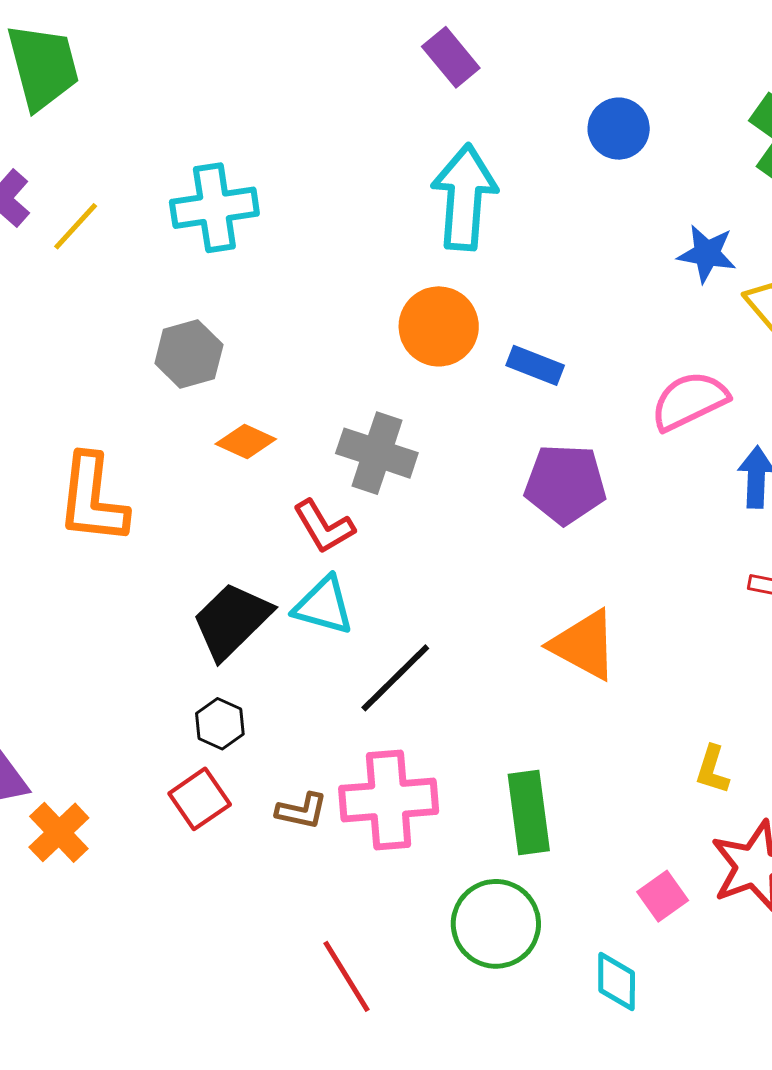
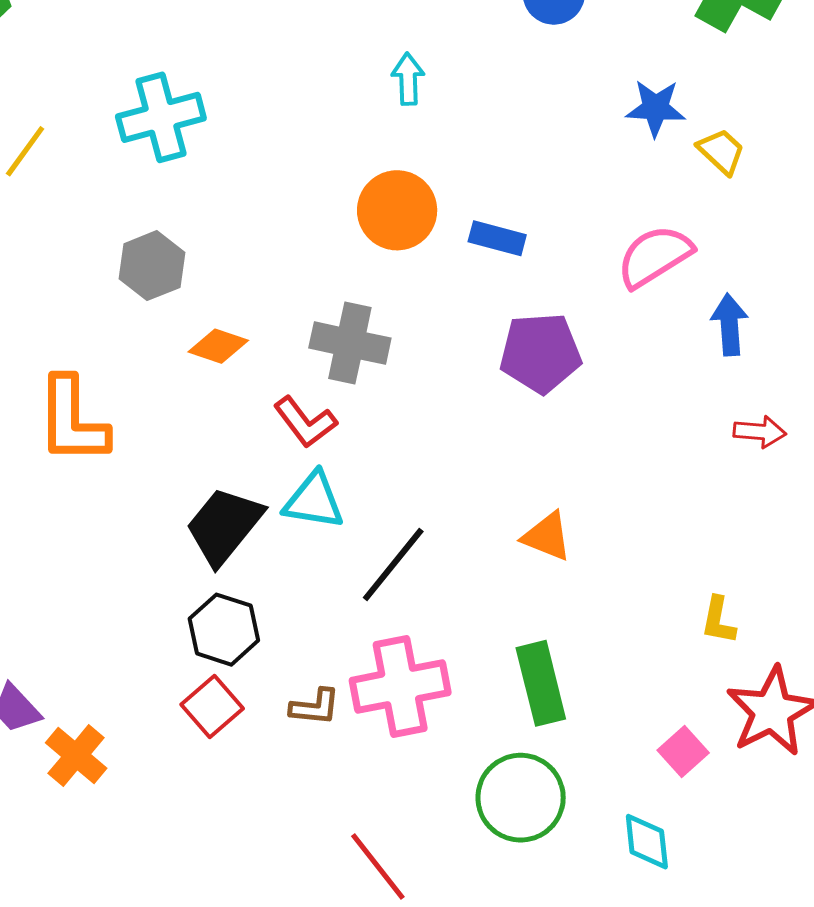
cyan arrow: (464, 197) -> (408, 79), size x0.5
orange triangle: (584, 645) -> (547, 536), moved, size x0.7
black hexagon: (220, 724) -> (224, 630), size x1.4

